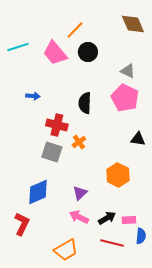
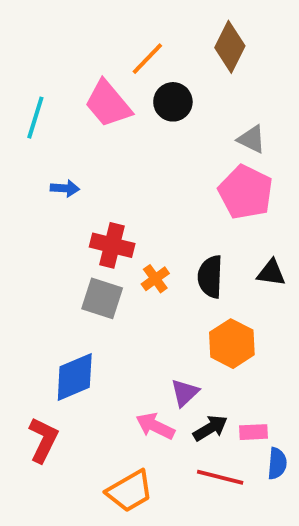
brown diamond: (133, 24) -> (230, 47), moved, turned 50
cyan line: (18, 47) -> (35, 118), moved, turned -55
black semicircle: (85, 103) -> (210, 277), moved
purple triangle: (80, 193) -> (185, 393), moved

